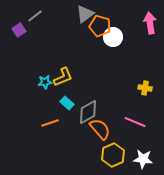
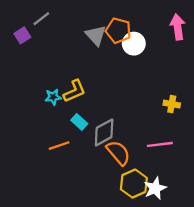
gray triangle: (85, 14) -> (96, 35), moved, turned -36
pink line: (135, 122) -> (160, 144), turned -30
white star: (143, 159) -> (155, 188), moved, turned -30

